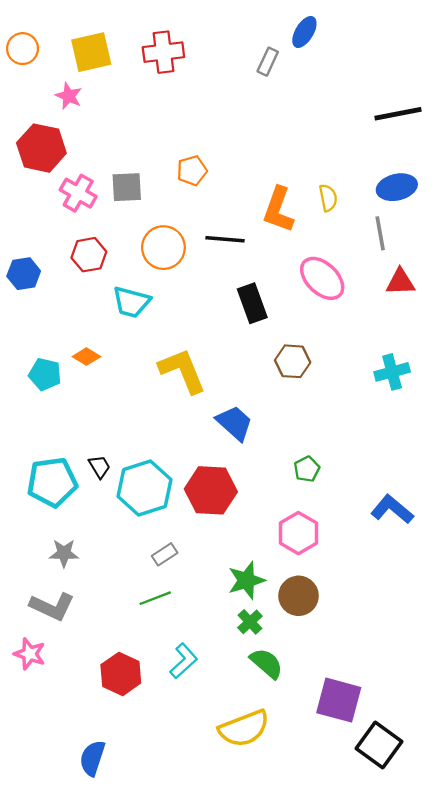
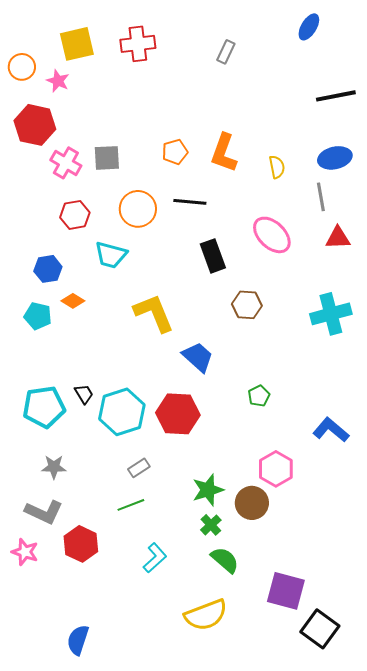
blue ellipse: (304, 32) -> (309, 27), moved
orange circle: (23, 49) -> (22, 67), moved
orange pentagon: (192, 171) -> (175, 152), moved
orange L-shape: (278, 210) -> (224, 153), moved
blue hexagon: (24, 274) -> (48, 269), moved
cyan cross: (392, 372) -> (331, 314), size x1.4
pink hexagon: (298, 533) -> (276, 469), moved
red hexagon: (121, 674) -> (81, 544), moved

